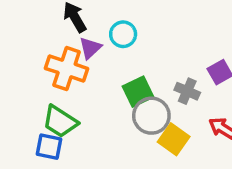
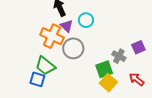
purple triangle: (90, 48) -> (67, 26), turned -40
green square: (138, 92) -> (104, 69), moved
gray circle: (151, 116) -> (73, 48), moved

